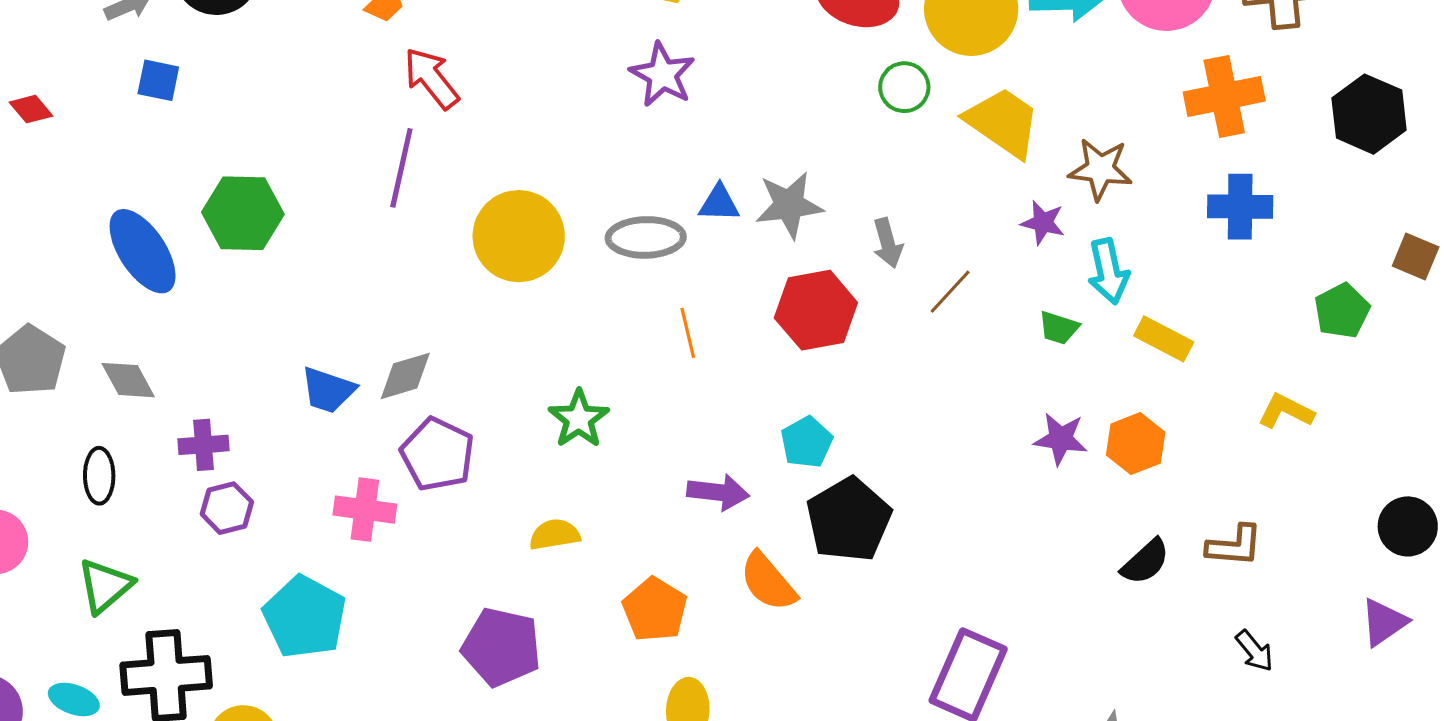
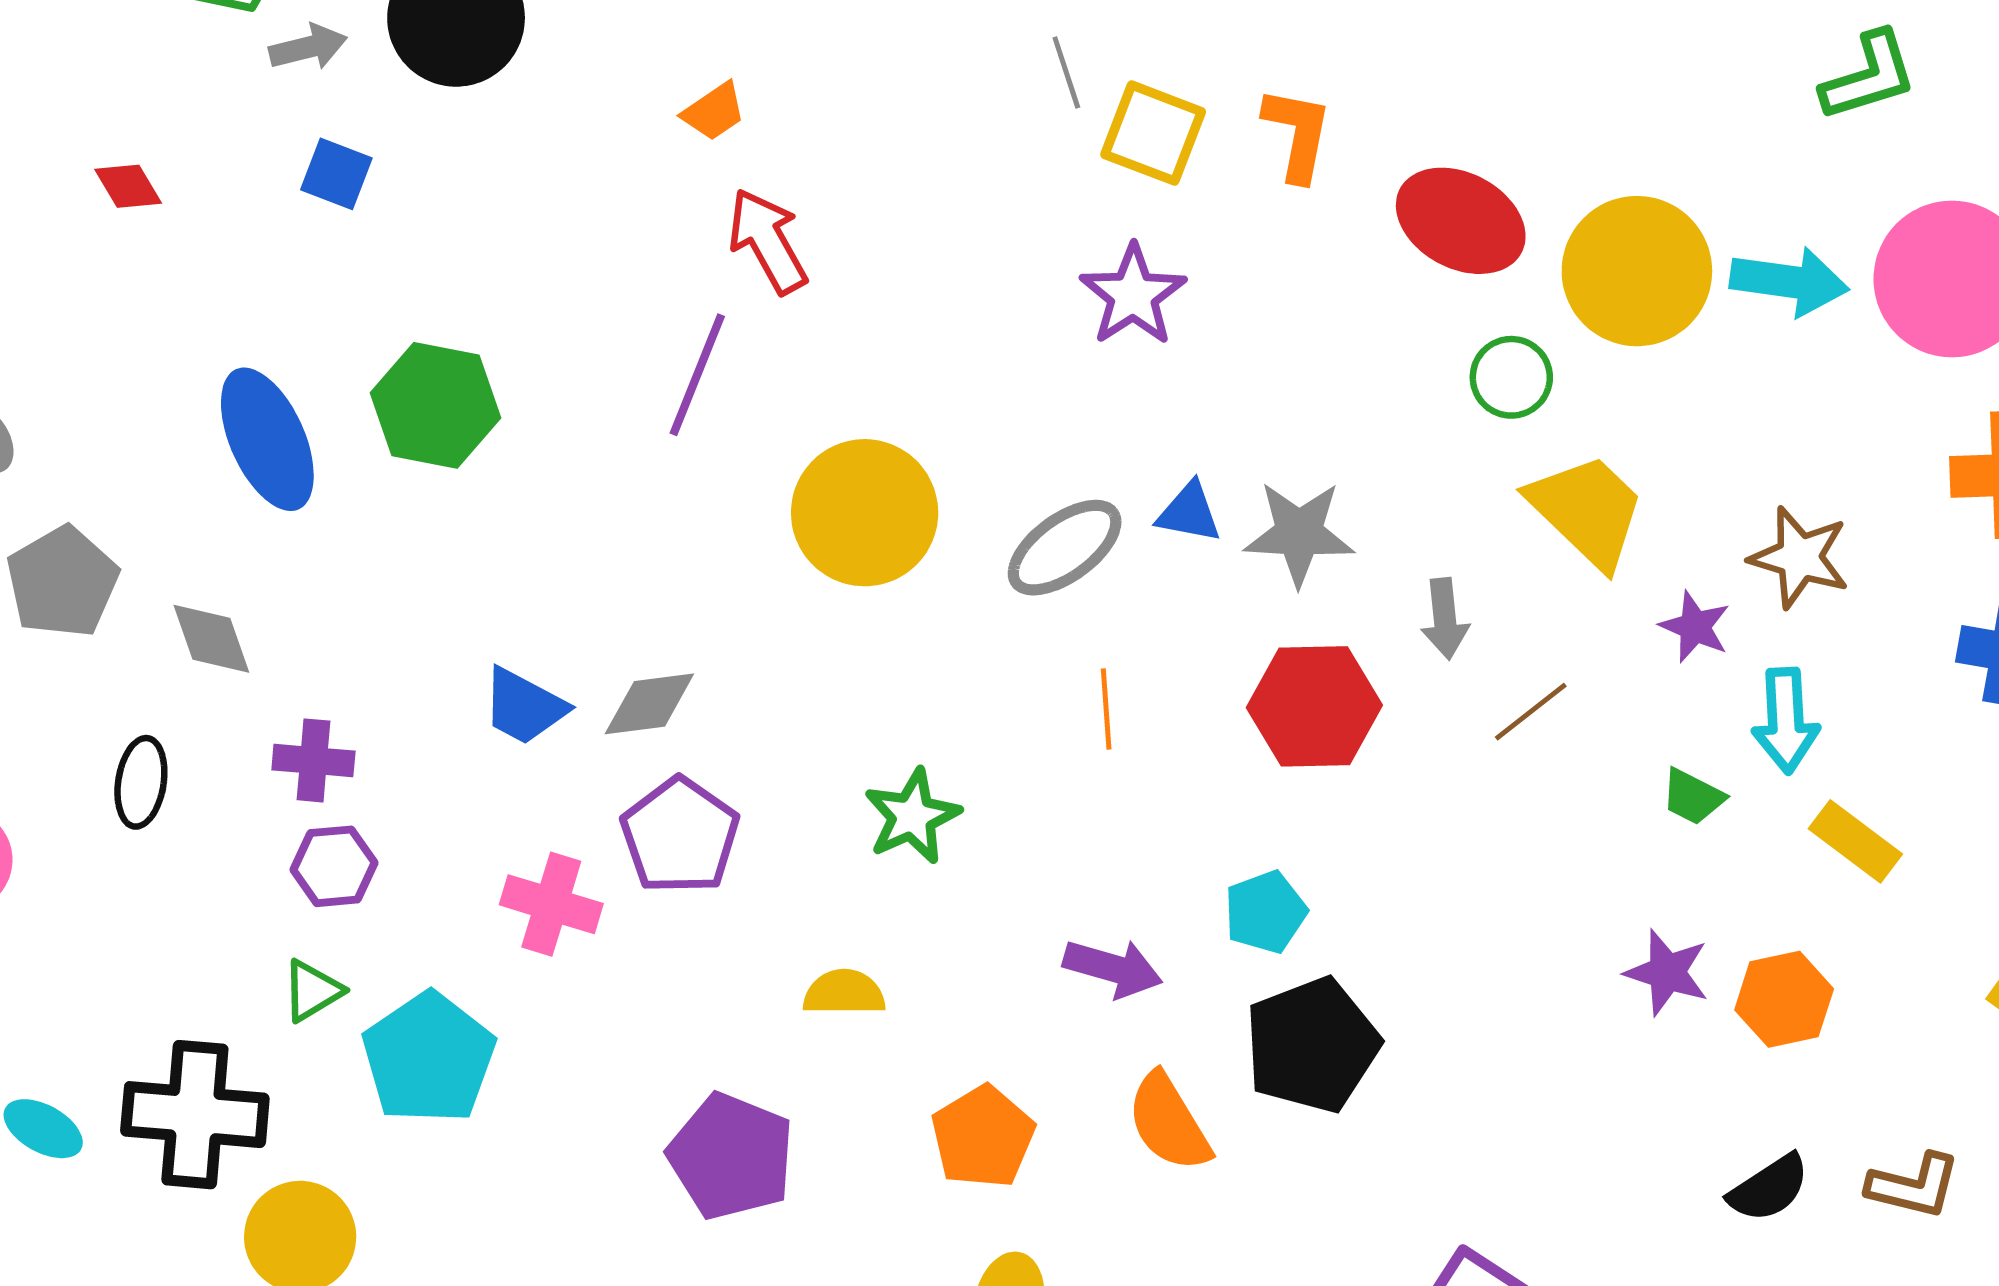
yellow trapezoid: (1003, 122) -> (1587, 511), moved
gray ellipse: (646, 237) -> (1065, 548), turned -44
green triangle: (105, 586) -> (312, 991), moved, size x0.7

